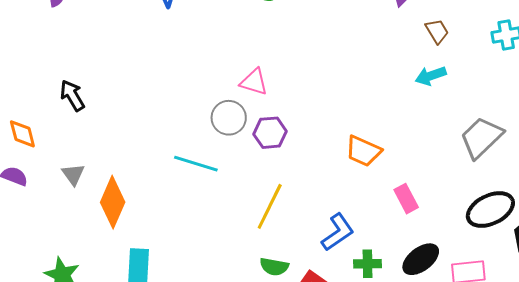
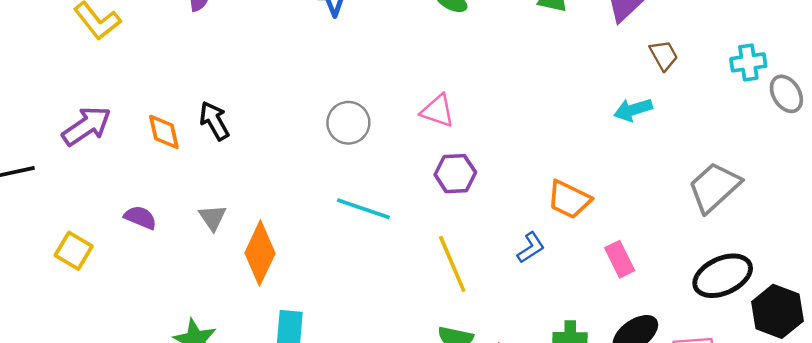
cyan arrow: (431, 76) -> (633, 110), moved
gray circle: (229, 118) -> (348, 123), moved
orange diamond: (22, 134) -> (164, 132), moved
yellow line: (270, 206) -> (452, 264), turned -51
blue L-shape: (338, 232) -> (531, 248), moved, size x0.7

